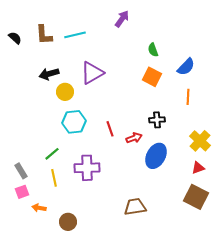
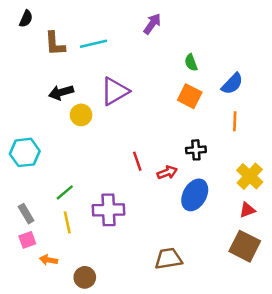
black semicircle: (15, 38) -> (26, 19), moved, turned 72
cyan hexagon: (74, 122) -> (25, 152), moved

